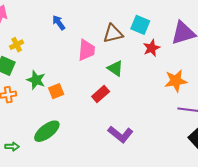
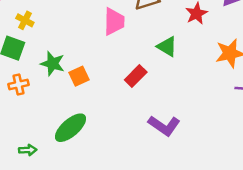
yellow cross: (17, 45) -> (25, 20), turned -32
green triangle: (115, 68) -> (167, 47), moved

